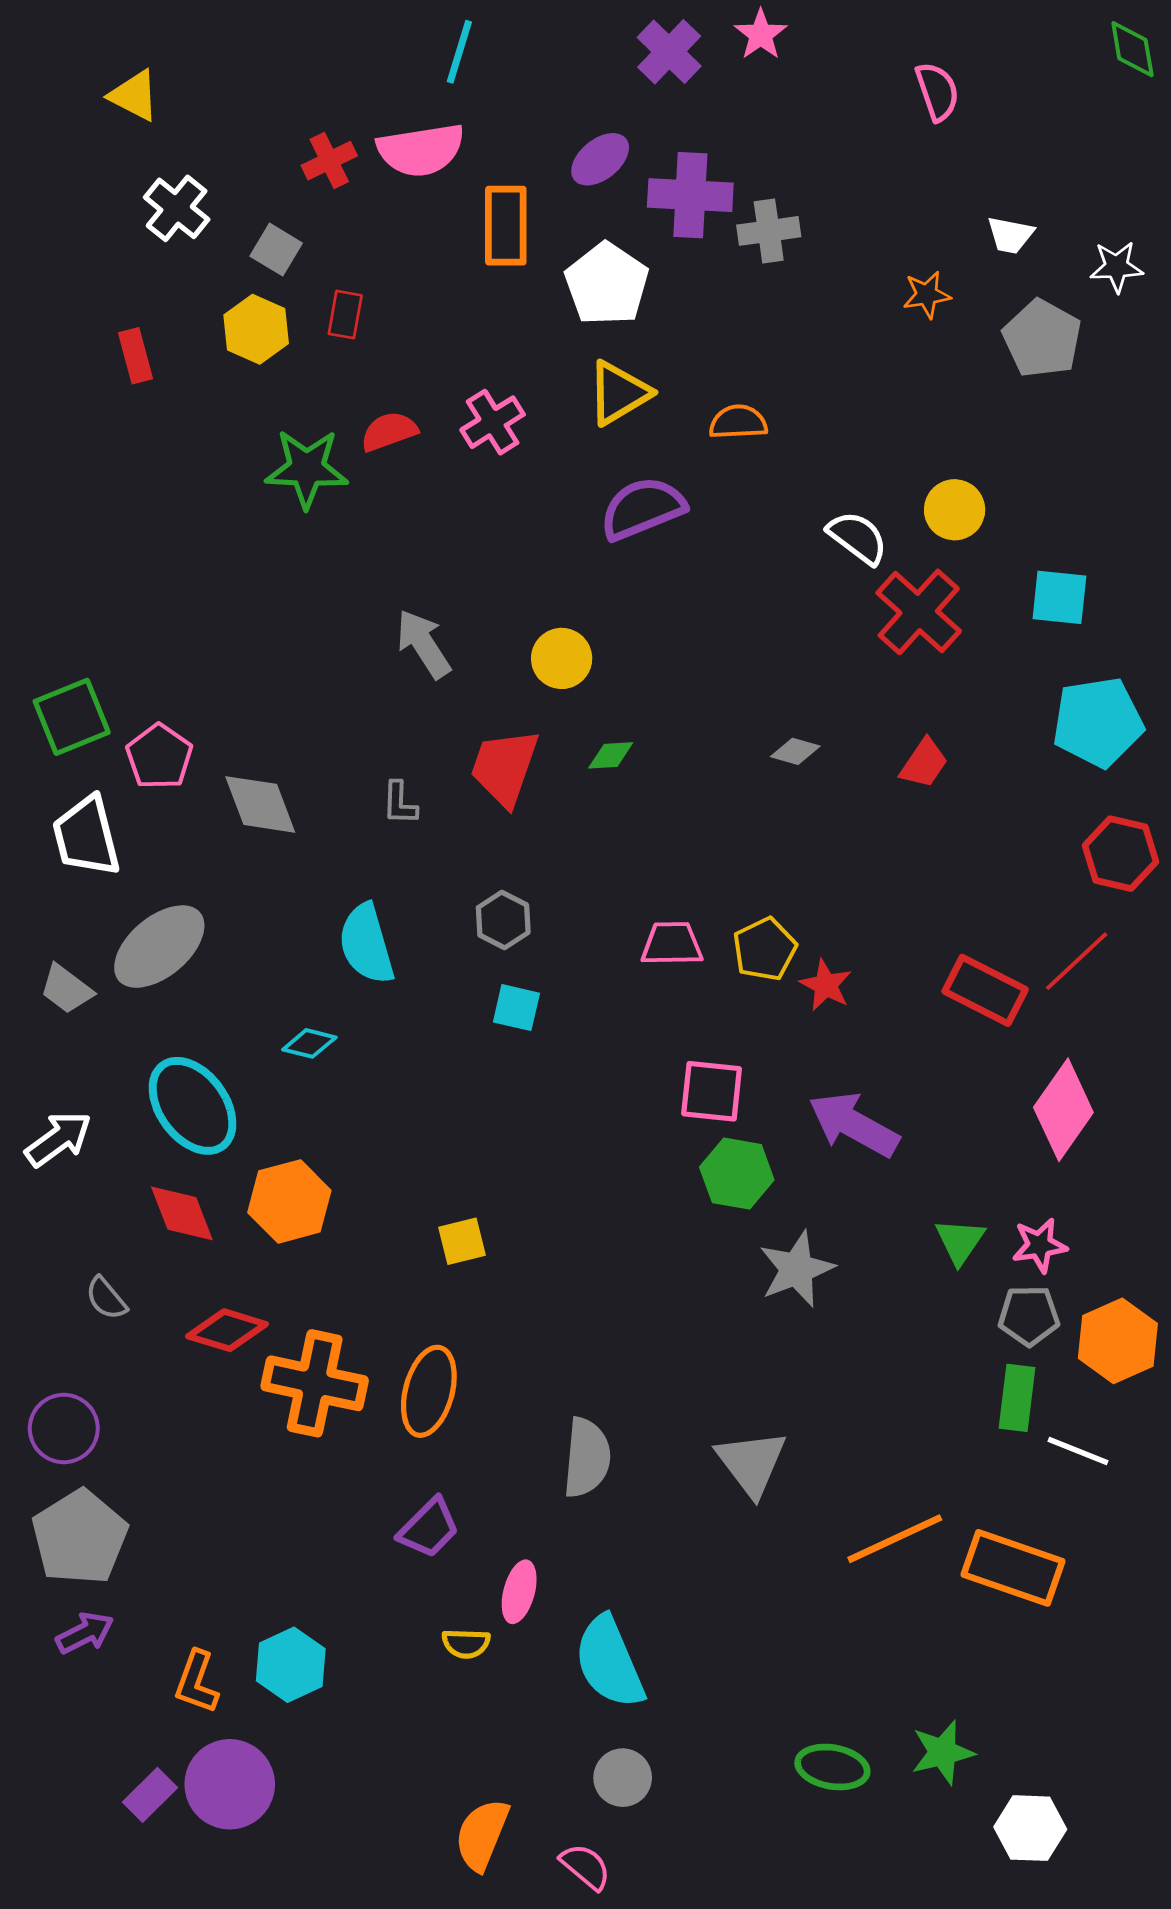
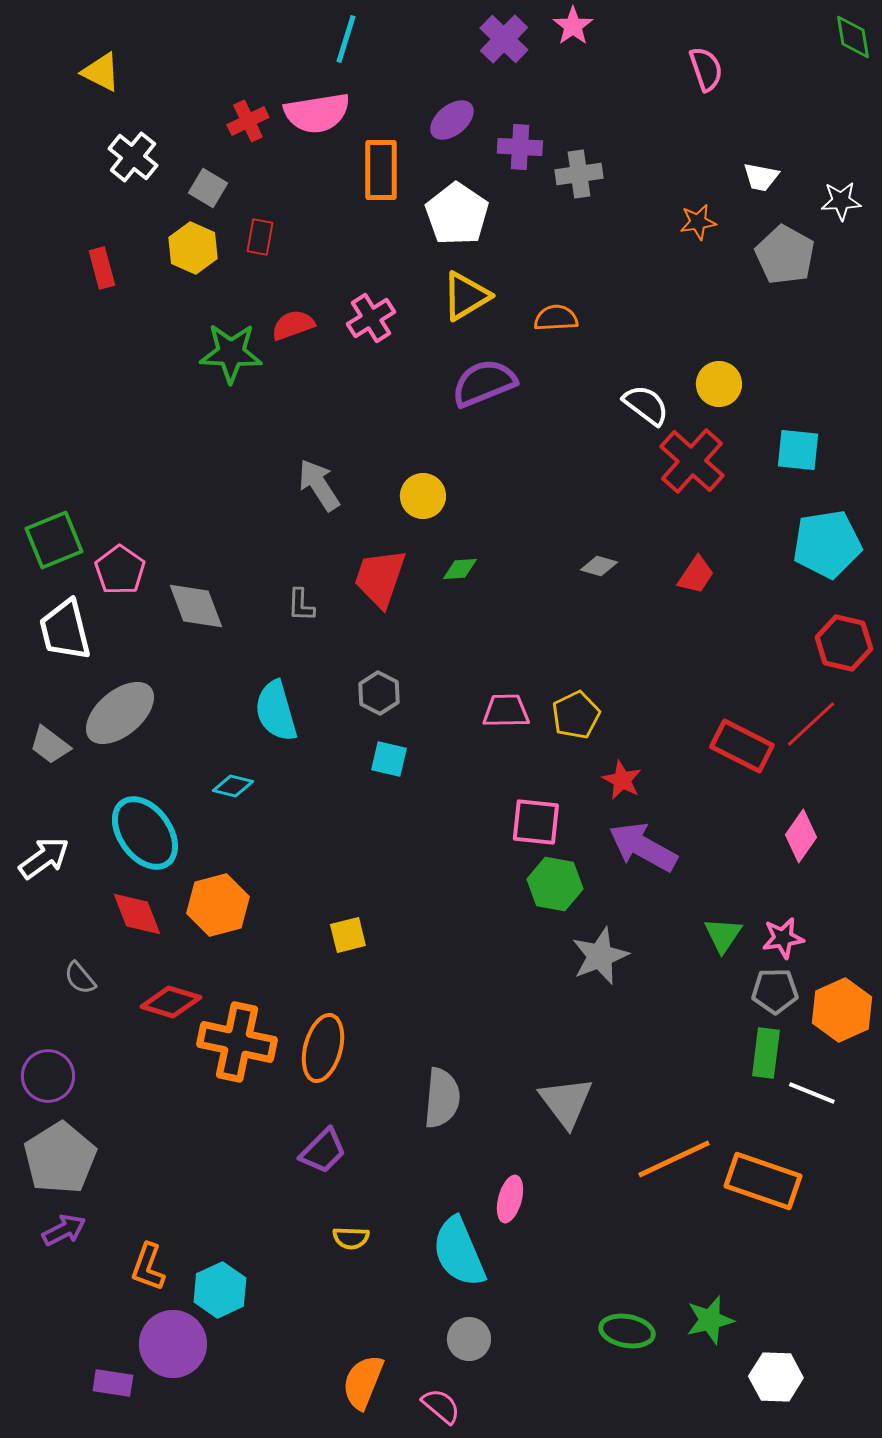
purple cross: (690, 195) -> (520, 147), size x0.7
red star: (826, 985) -> (622, 780), moved
pink diamond: (1063, 1110) -> (801, 836), size x0.7
pink ellipse: (519, 1592) -> (510, 1199), moved
cyan hexagon: (291, 1665) -> (220, 1290), moved
purple rectangle: (150, 1795) -> (113, 1383), moved, turned 54

